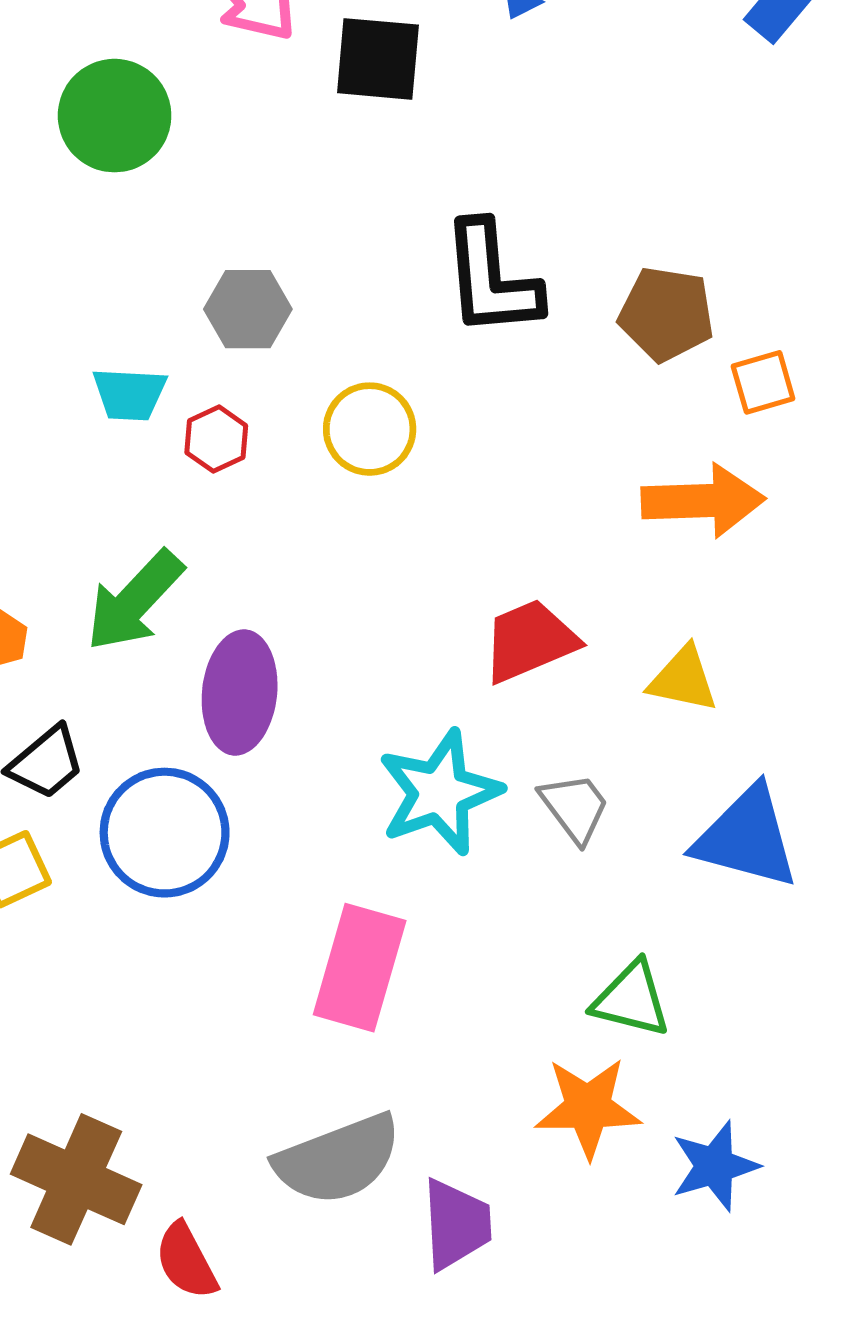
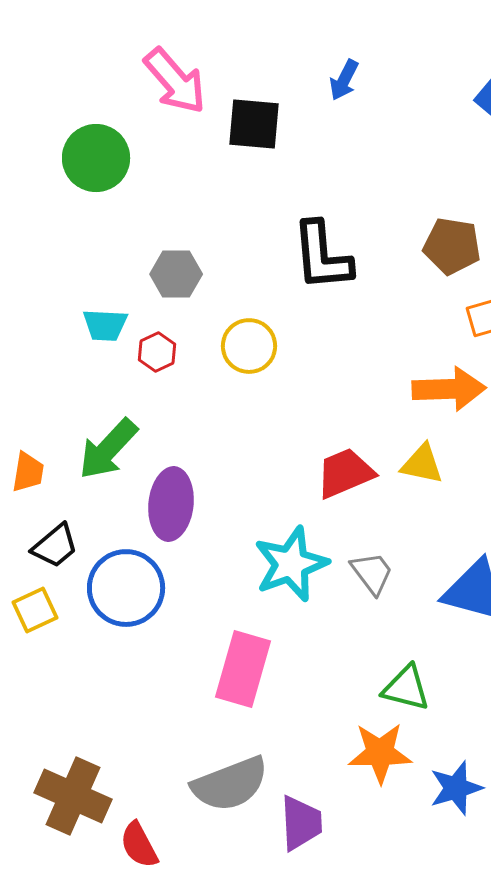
brown pentagon: (666, 314) -> (452, 246), moved
yellow triangle: (683, 679) -> (422, 464), moved

